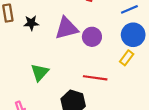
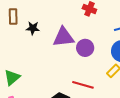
green triangle: (40, 72) -> (12, 77), moved

